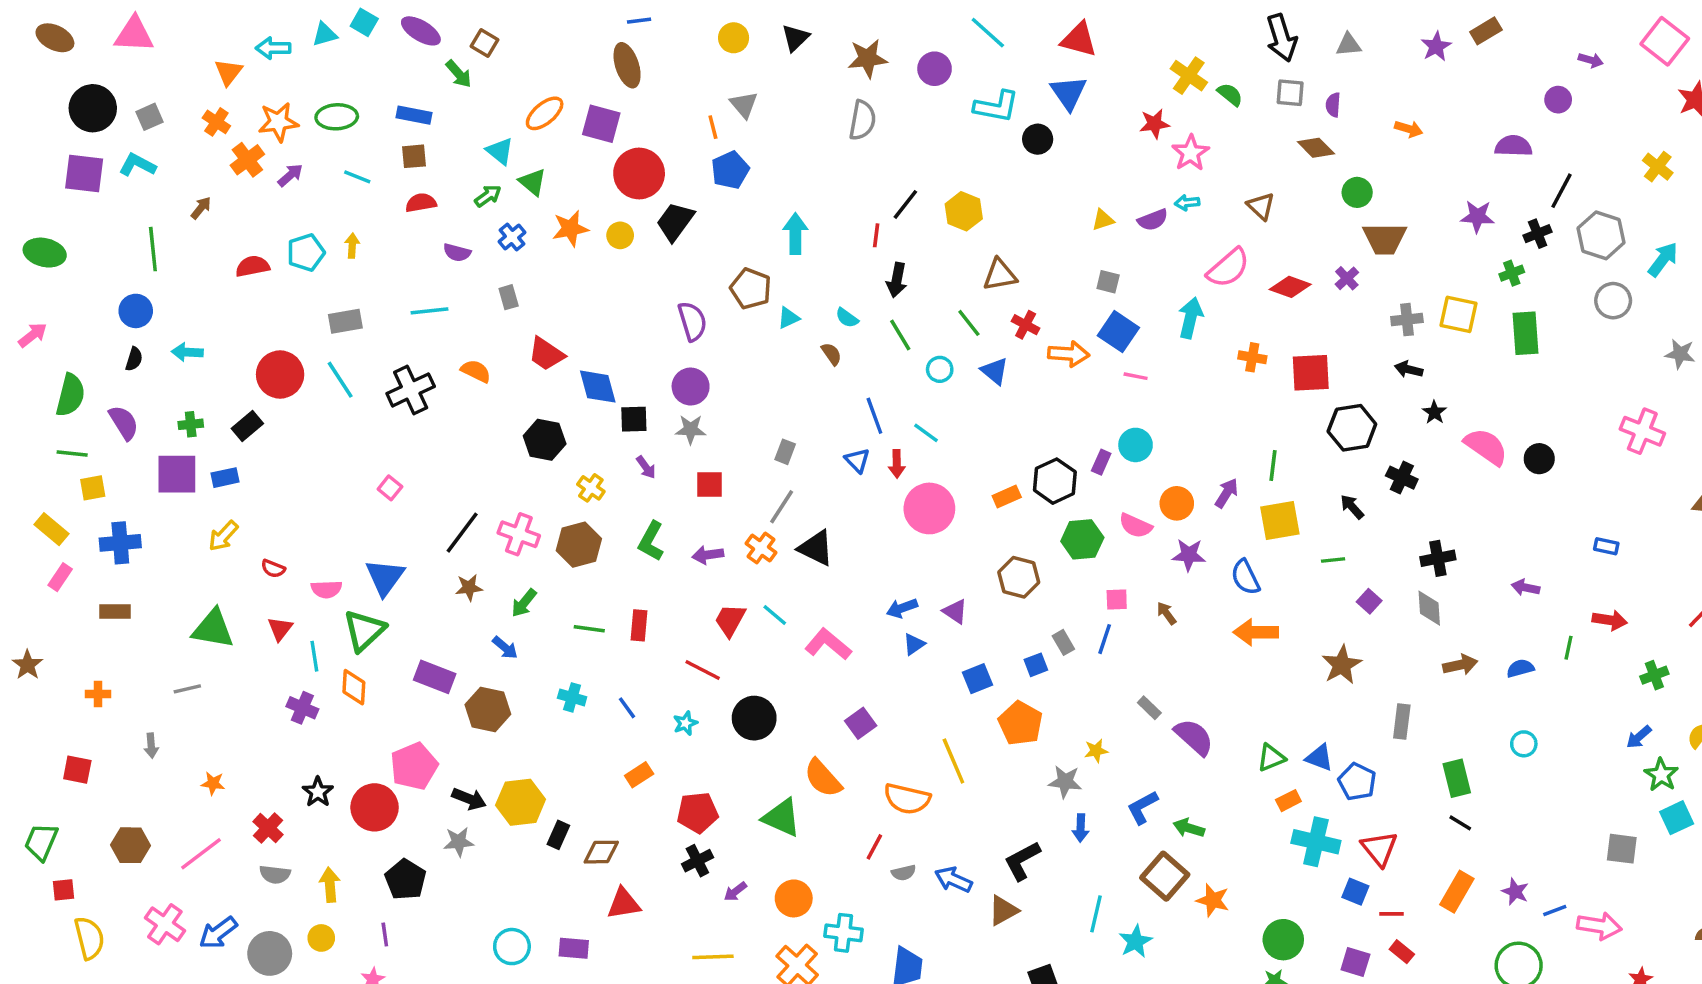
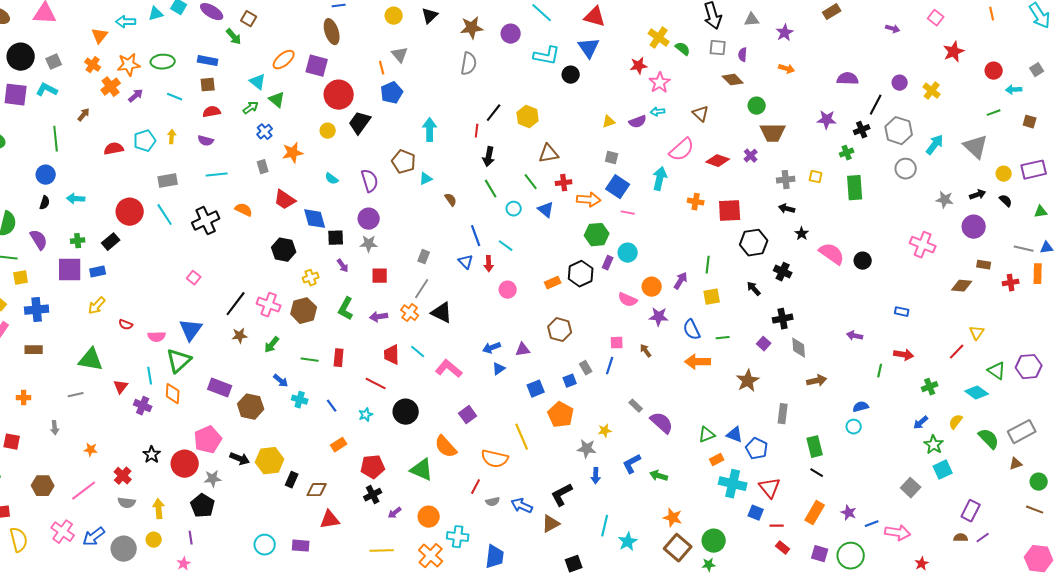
pink square: (1665, 41) -> (936, 18), size x0.6
purple star: (1436, 46) -> (785, 33), moved
purple circle: (1558, 100) -> (900, 83), moved
orange star: (570, 228) -> (293, 153), moved
purple semicircle: (457, 253) -> (206, 141), moved
yellow square: (1459, 314) -> (816, 177), size x0.6
cyan semicircle: (847, 318) -> (332, 179), moved
red cross: (1026, 325) -> (564, 183), turned -35
yellow cross: (591, 488) -> (311, 278), turned 35
pink circle: (929, 508) -> (508, 290), size x0.6
yellow square: (1280, 521) -> (712, 297), size x0.7
green hexagon: (1082, 539) -> (597, 235), moved
black cross: (1438, 558) -> (783, 319), moved
green line: (1333, 560) -> (723, 338), moved
purple triangle: (955, 612) -> (523, 350), turned -42
red trapezoid: (730, 620) -> (392, 355), turned -30
red triangle: (280, 629) -> (121, 387), moved
blue arrow: (505, 648) -> (281, 381), moved
blue semicircle: (1520, 668) -> (861, 407), moved
gray star: (459, 842) -> (213, 479), moved
gray square: (1622, 849) -> (911, 488), turned 36
brown square: (1165, 876) -> (678, 548), moved
purple square: (1355, 962) -> (820, 554), moved

